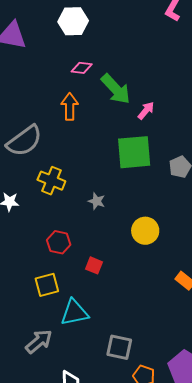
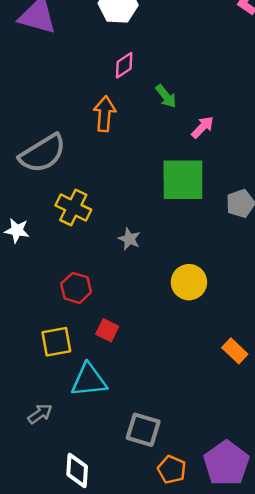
pink diamond: (82, 68) -> (124, 65), turned -45
green arrow: (116, 89) -> (166, 96), size x0.6
red square: (94, 265) -> (107, 330), moved
gray arrow: (39, 341) -> (40, 414), size x0.7

